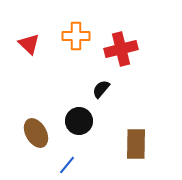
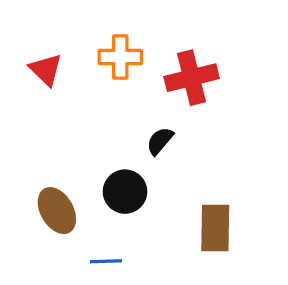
blue line: (67, 165) -> (106, 261), turned 48

